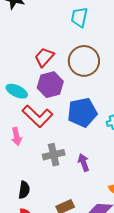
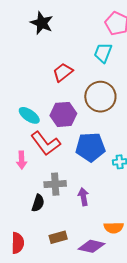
red trapezoid: (44, 57) -> (63, 72), moved
black semicircle: (24, 190) -> (38, 203), moved

